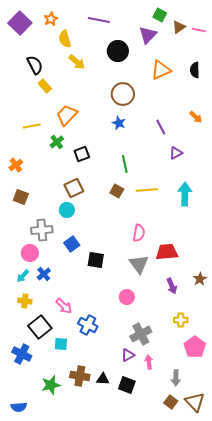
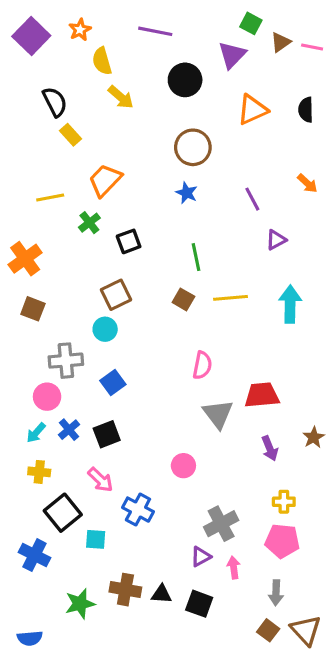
orange cross: (16, 165) -> (25, 259), size x1.5
pink semicircle: (139, 233) -> (202, 365), moved
black square: (96, 260) -> (107, 434), moved, turned -30
pink circle: (127, 297) -> (183, 466), moved
pink pentagon: (195, 347) -> (282, 541), moved, turned -30

